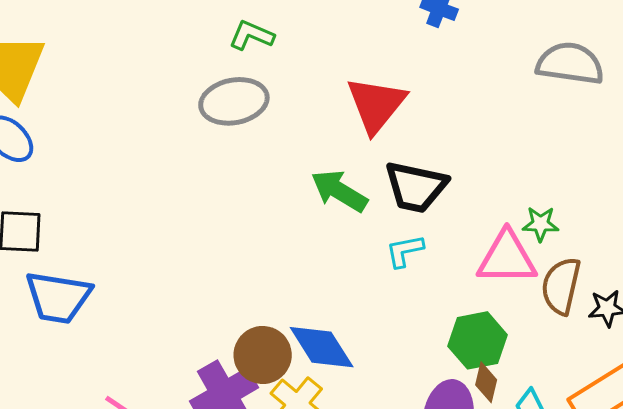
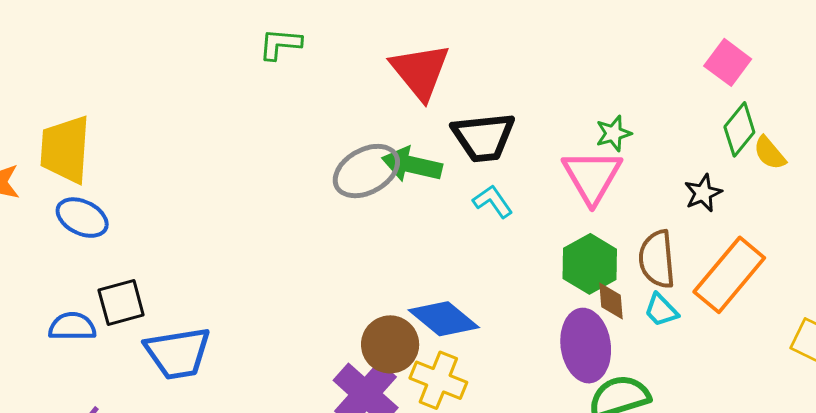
gray ellipse: (234, 101) -> (366, 171), moved
cyan L-shape: (405, 251) -> (493, 201), turned 84
pink triangle: (507, 258) -> (592, 176), turned -42
brown semicircle: (561, 286) -> (657, 259), moved

